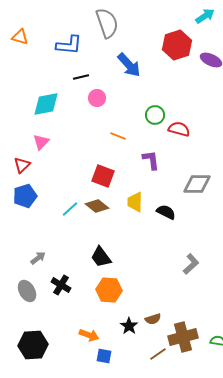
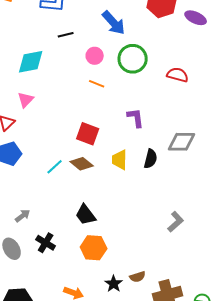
pink circle: (97, 98) -> (95, 56), moved
green circle: (155, 115) -> (133, 59), moved, size x1.5
red semicircle: (179, 129) -> (178, 75), moved
orange line: (118, 136) -> (97, 84), moved
black semicircle: (166, 212) -> (151, 159), moved, turned 78

